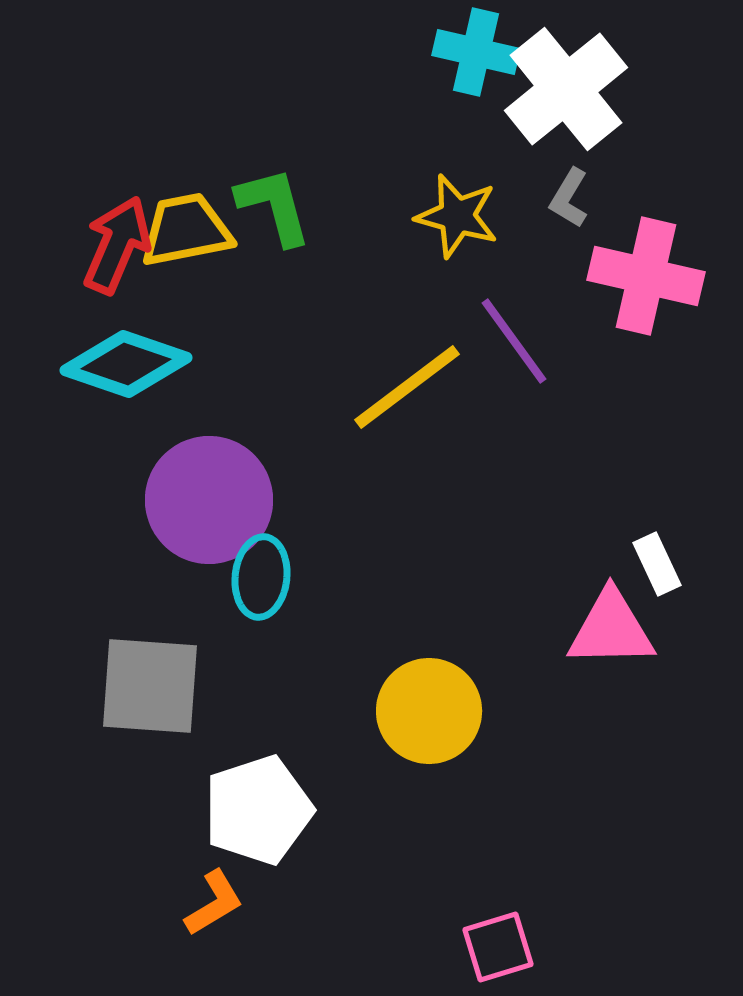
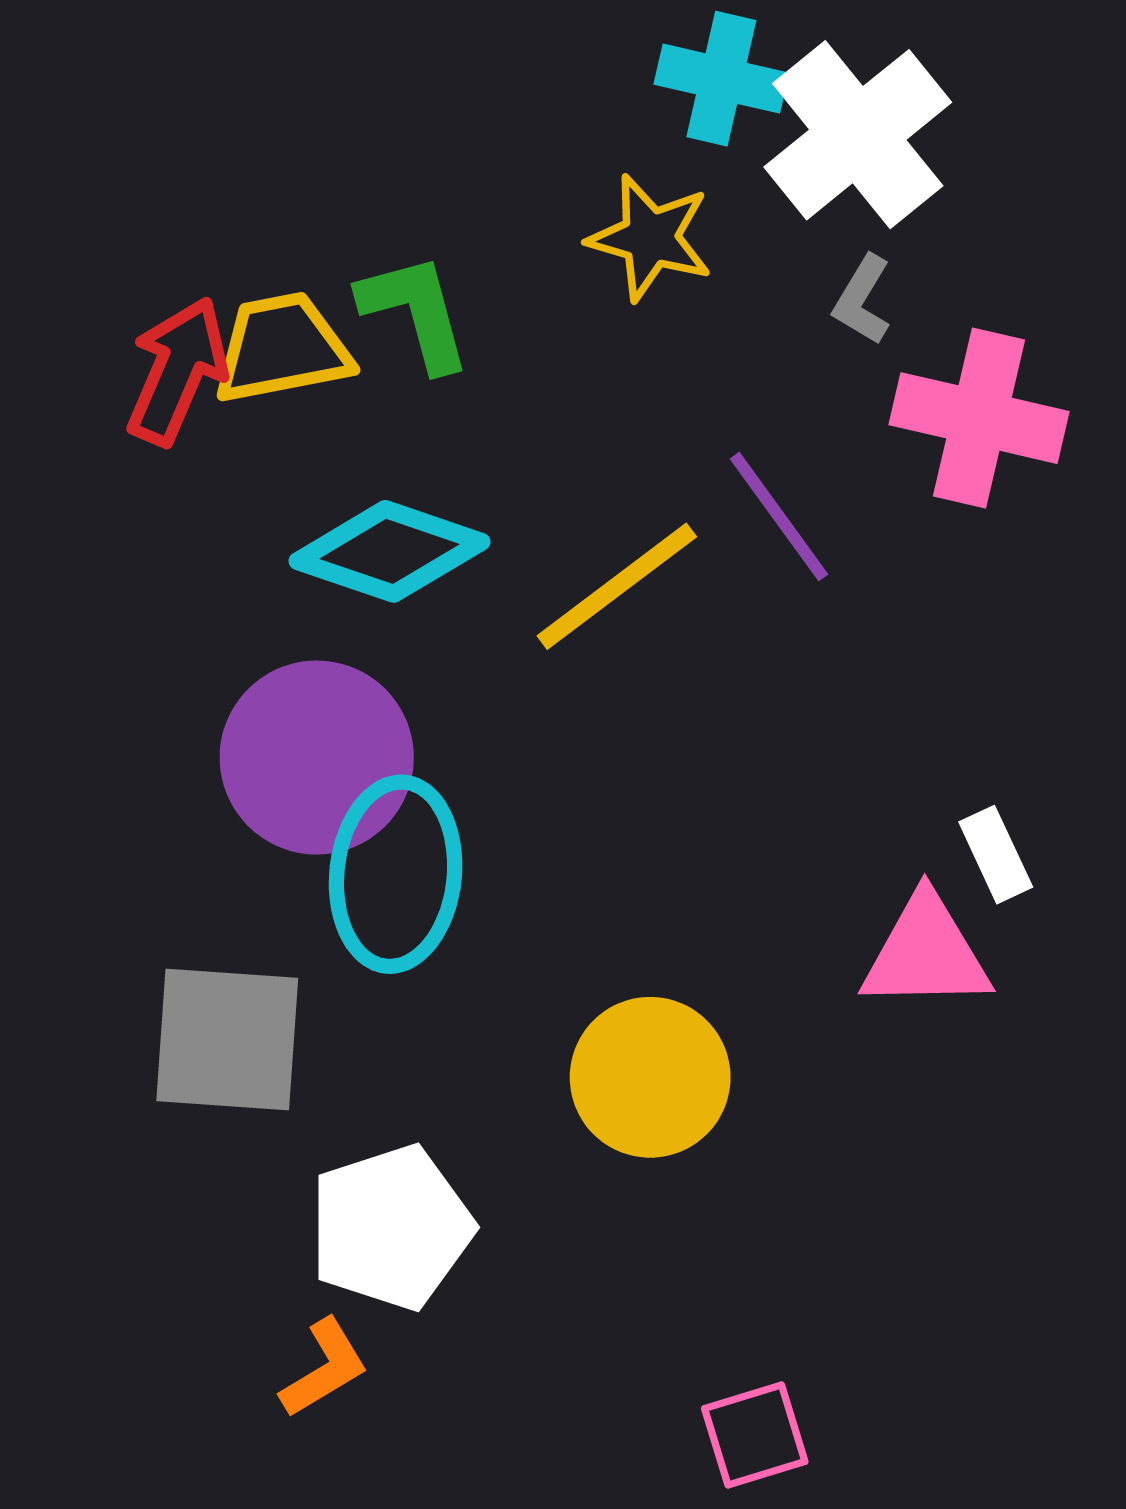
yellow star: (457, 216) -> (650, 238), moved
cyan diamond: (126, 364) -> (389, 551), moved
cyan ellipse: (261, 577) -> (396, 874), size x1.5

